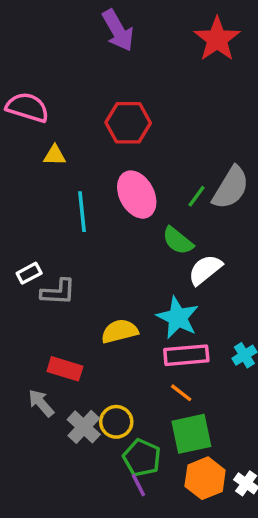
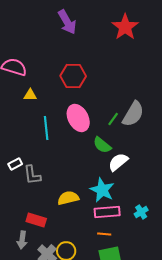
gray L-shape: (58, 292) -> (32, 175), turned 80
orange line: (181, 393) -> (104, 234), turned -32
gray arrow: (41, 403) -> (22, 240), turned -132

